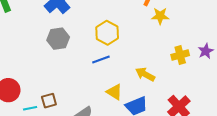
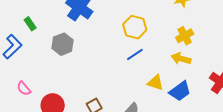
gray hexagon: (58, 39) -> (63, 44), moved
yellow cross: (180, 55) -> (185, 36), moved

